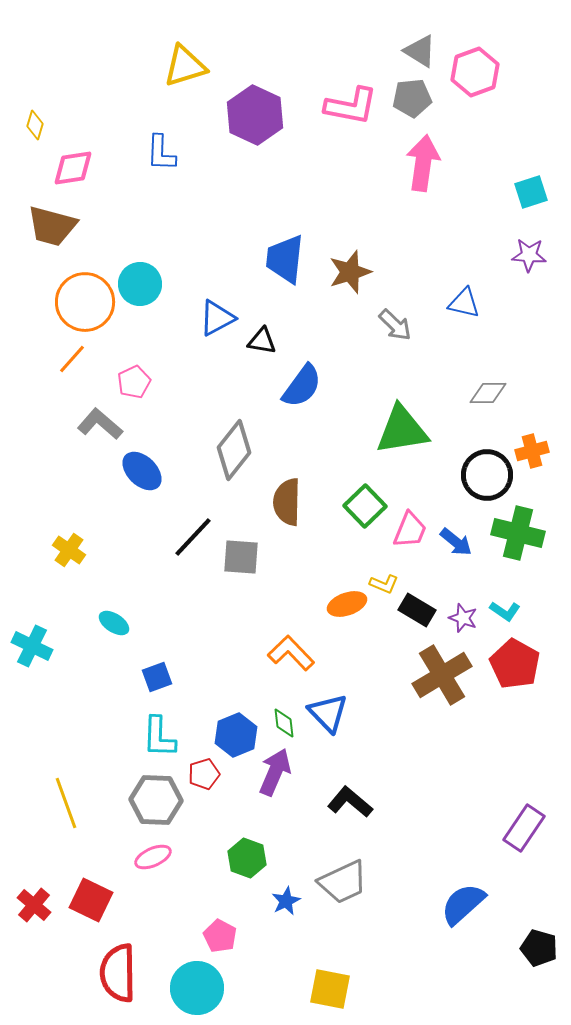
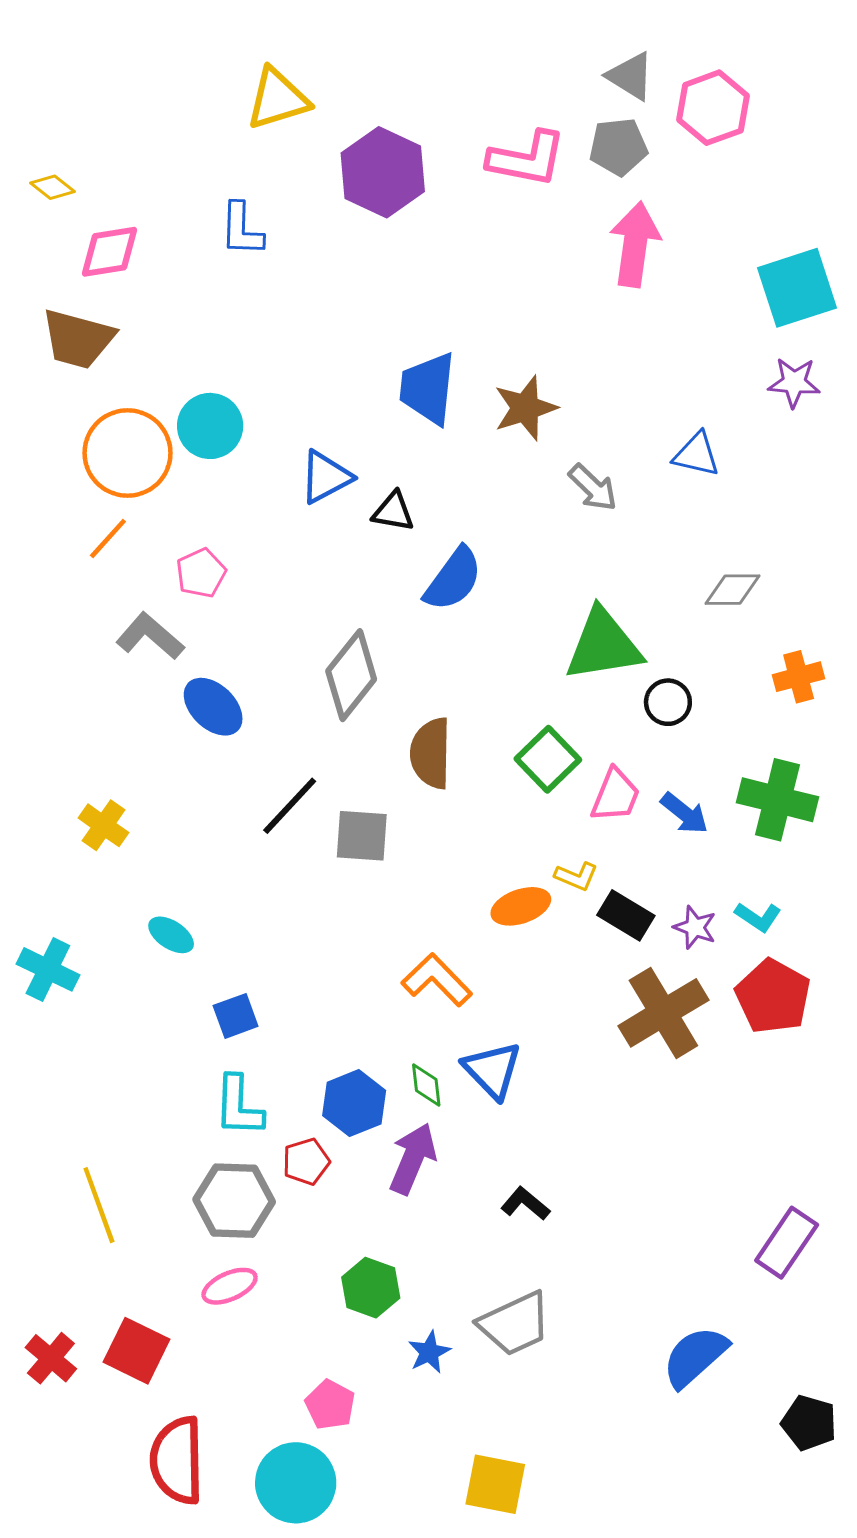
yellow diamond: (35, 125) -> (52, 187), turned -68
cyan square: (531, 192) -> (797, 288), size x1.6
black circle: (487, 475) -> (668, 702), moved, size x0.6
black L-shape: (350, 802) -> (525, 1204), size x0.7

